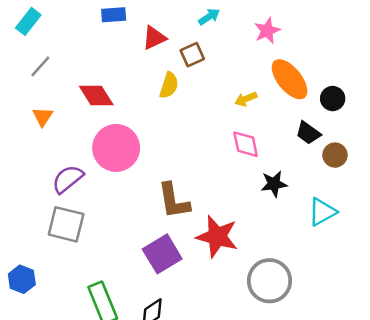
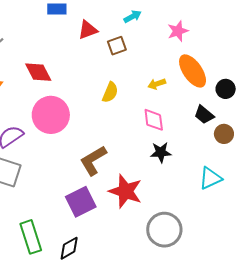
yellow semicircle: (169, 85) -> (110, 92), moved
black star: (274, 184) -> (161, 152), moved
brown L-shape: (174, 201) -> (93, 160), turned 64

